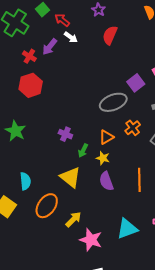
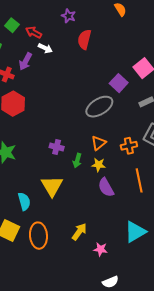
orange cross: (133, 128) -> (129, 146), moved, turned 35
yellow triangle: (70, 177) -> (52, 186), moved, turned 30
orange ellipse: (47, 206) -> (38, 236), moved, turned -30
pink star: (91, 240) -> (101, 249), size x0.6

